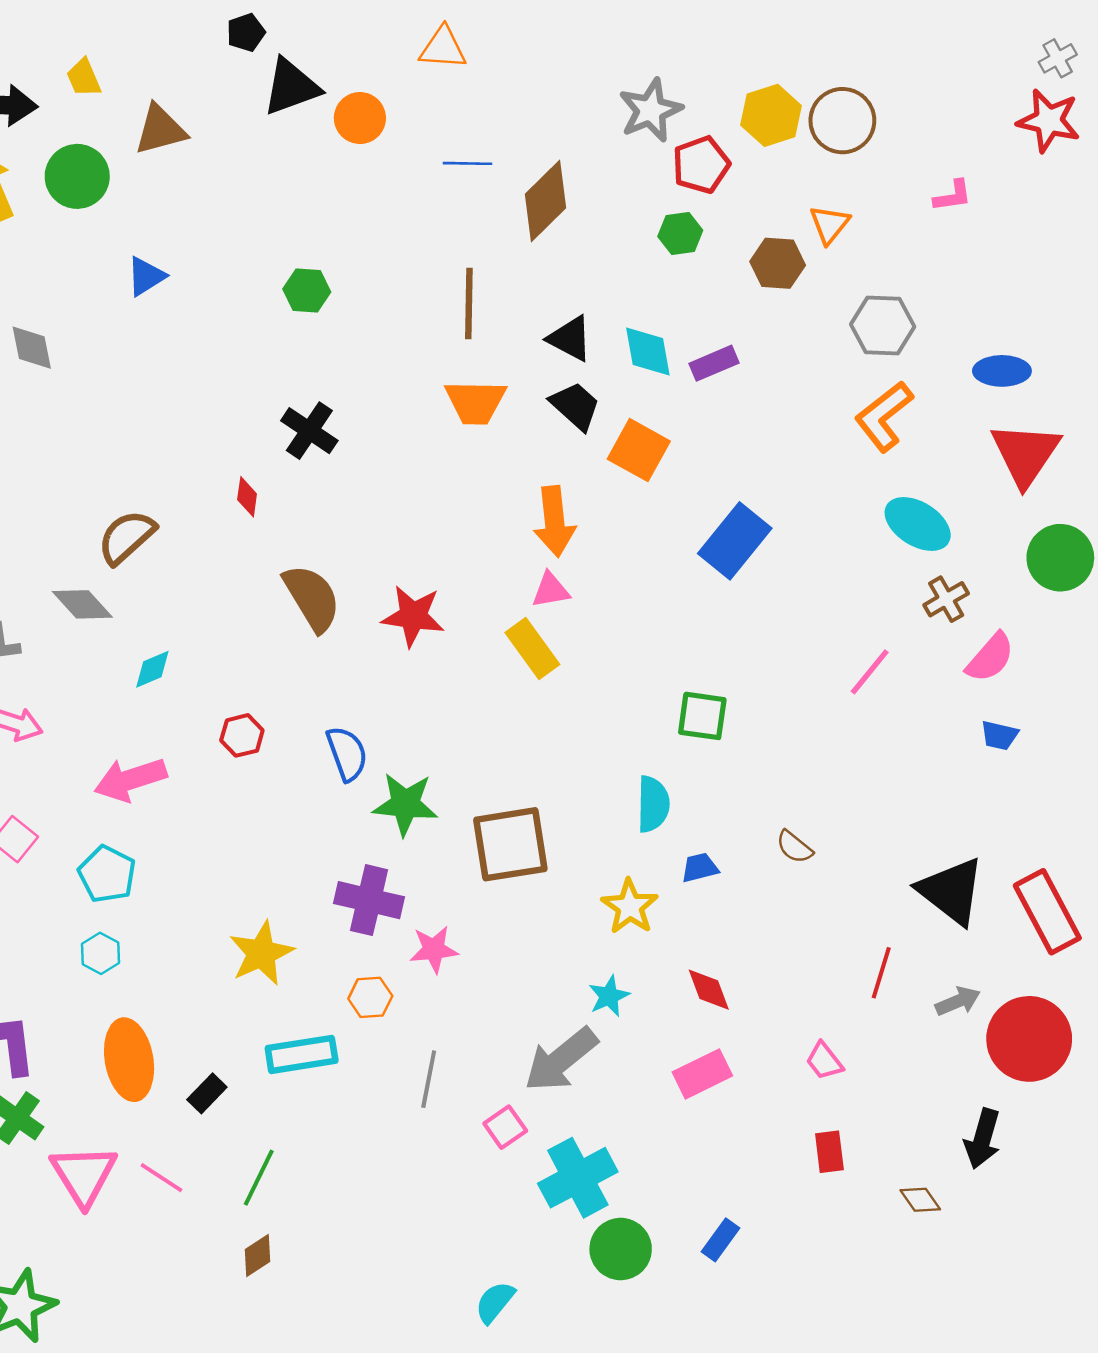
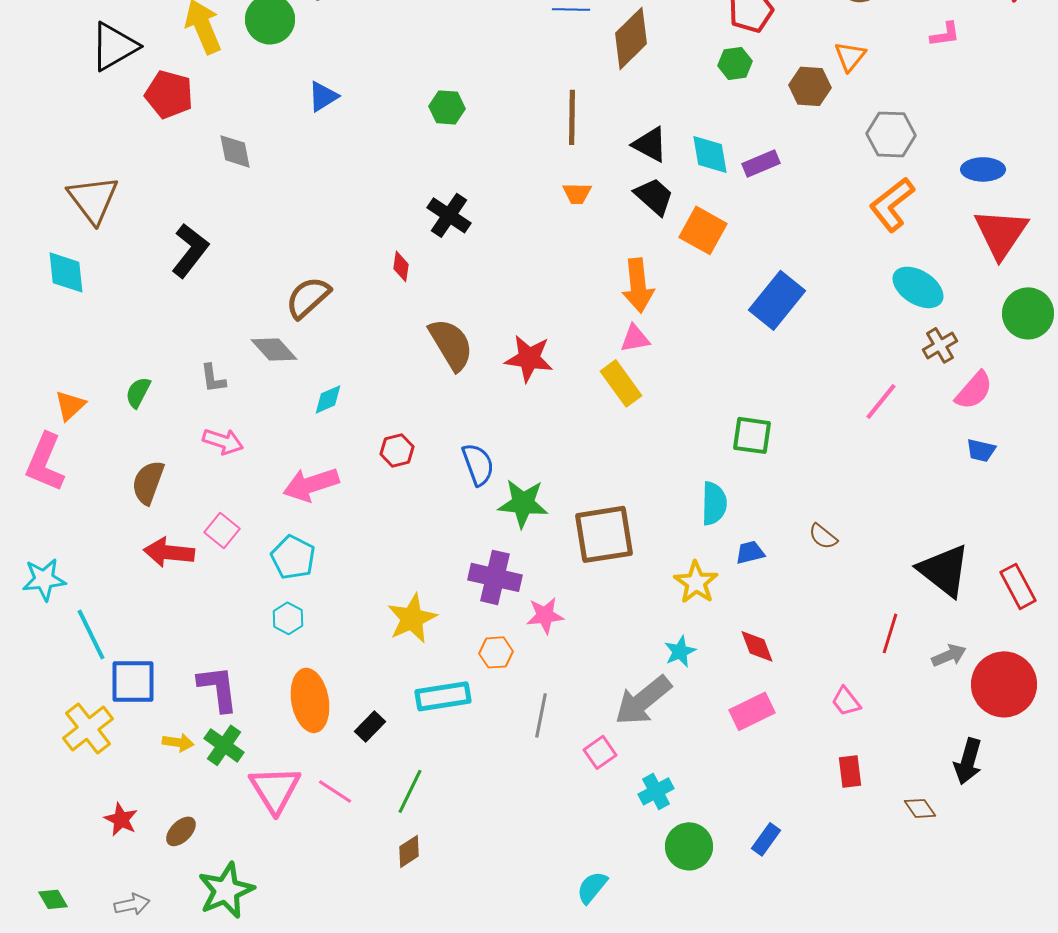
orange trapezoid: (475, 402) -> (577, 193), size x0.6
red rectangle: (1047, 912) -> (1018, 586), size x0.7
cyan cross: (578, 1178) -> (656, 791), size x0.6

